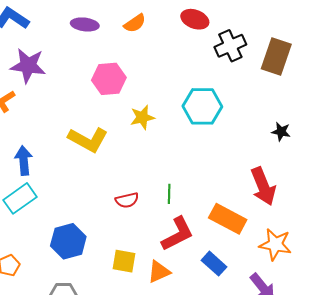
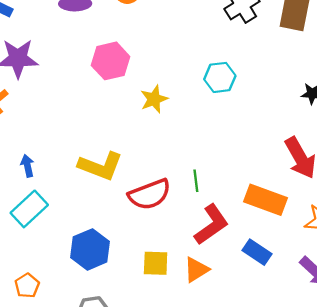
cyan hexagon: (202, 106) -> (220, 77), size x0.7
yellow L-shape: (88, 140) -> (100, 166), moved
blue arrow: (24, 161) -> (27, 166), size x0.7
red semicircle: (127, 200) -> (150, 194), size x1.6

